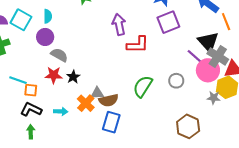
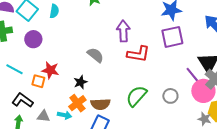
purple circle: (45, 37) -> (33, 39), moved
gray semicircle: (59, 55) -> (95, 55), moved
black star: (73, 77) -> (80, 82), moved
orange square: (31, 90) -> (38, 81), moved
gray triangle: (97, 93) -> (43, 116), moved
cyan arrow: (61, 111) -> (64, 115), moved

